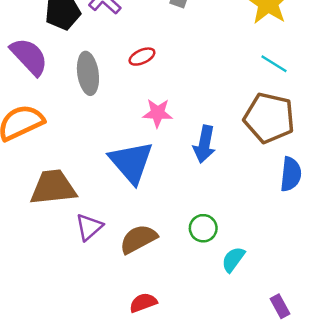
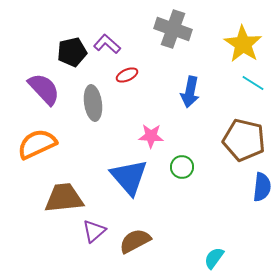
red ellipse: (142, 57) -> (127, 75), moved
cyan line: (274, 64) -> (253, 83), moved
blue arrow: (204, 144) -> (190, 92), moved
green circle: (203, 228) -> (182, 167), moved

